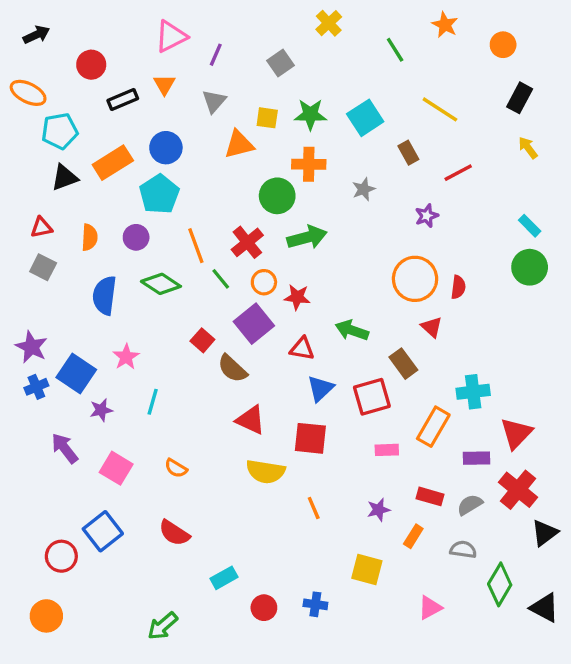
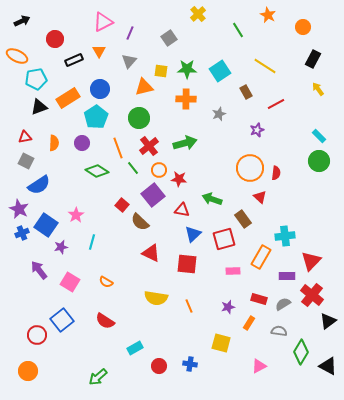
green circle: (277, 196) -> (139, 118), moved
blue semicircle: (104, 295) -> (39, 185), moved, turned -130
yellow semicircle: (266, 471) -> (156, 298), moved

